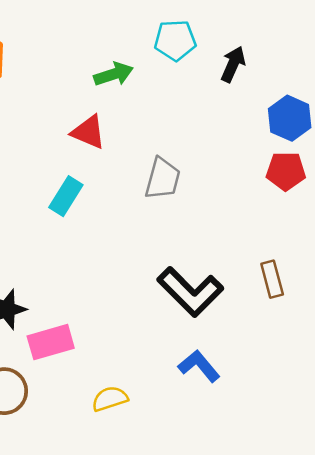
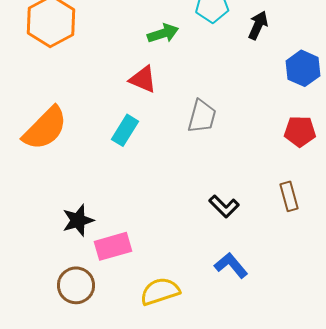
red pentagon: (286, 171) -> (300, 131), moved
black L-shape: (190, 292) -> (224, 206), size x0.6
yellow semicircle: (110, 399) -> (160, 291), size x1.4

